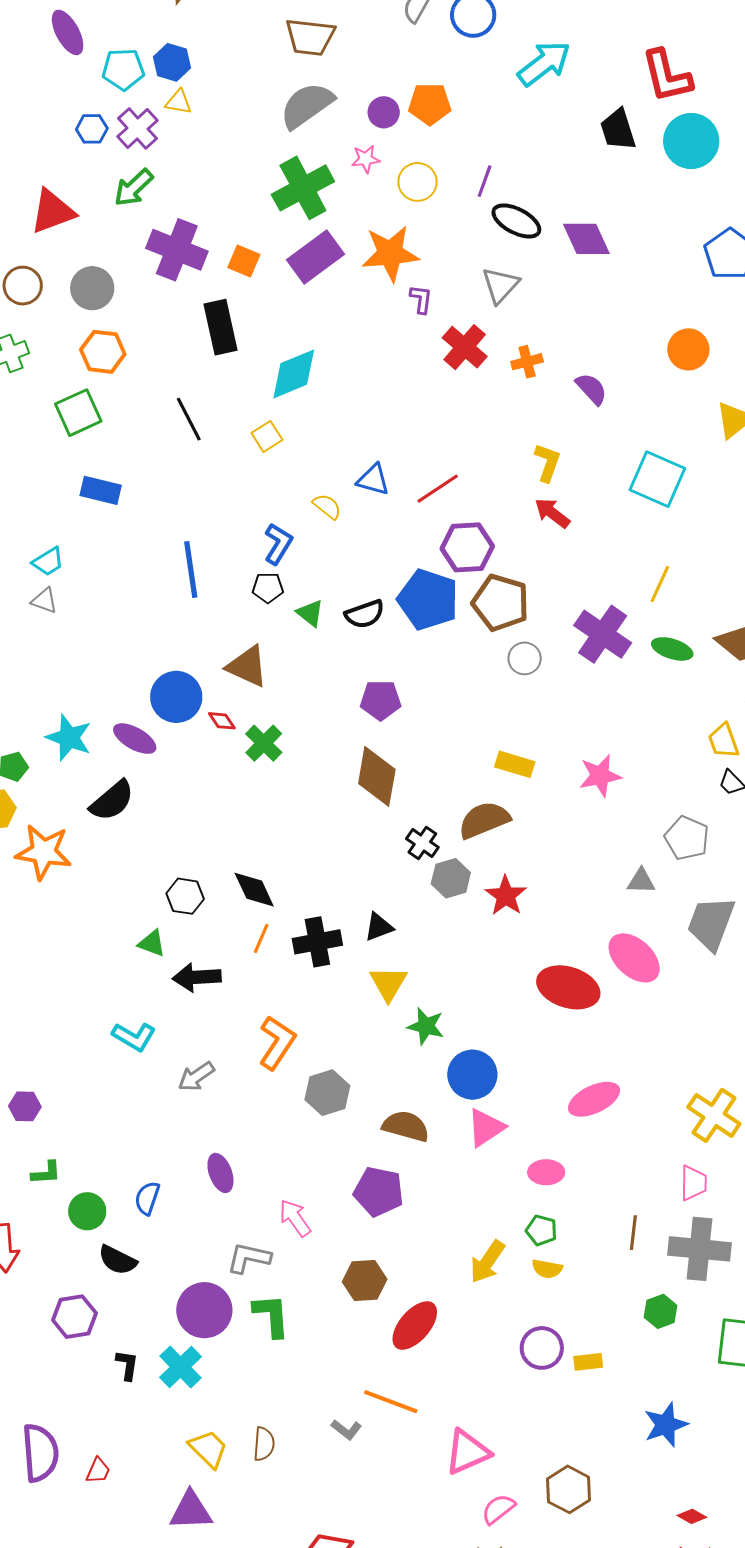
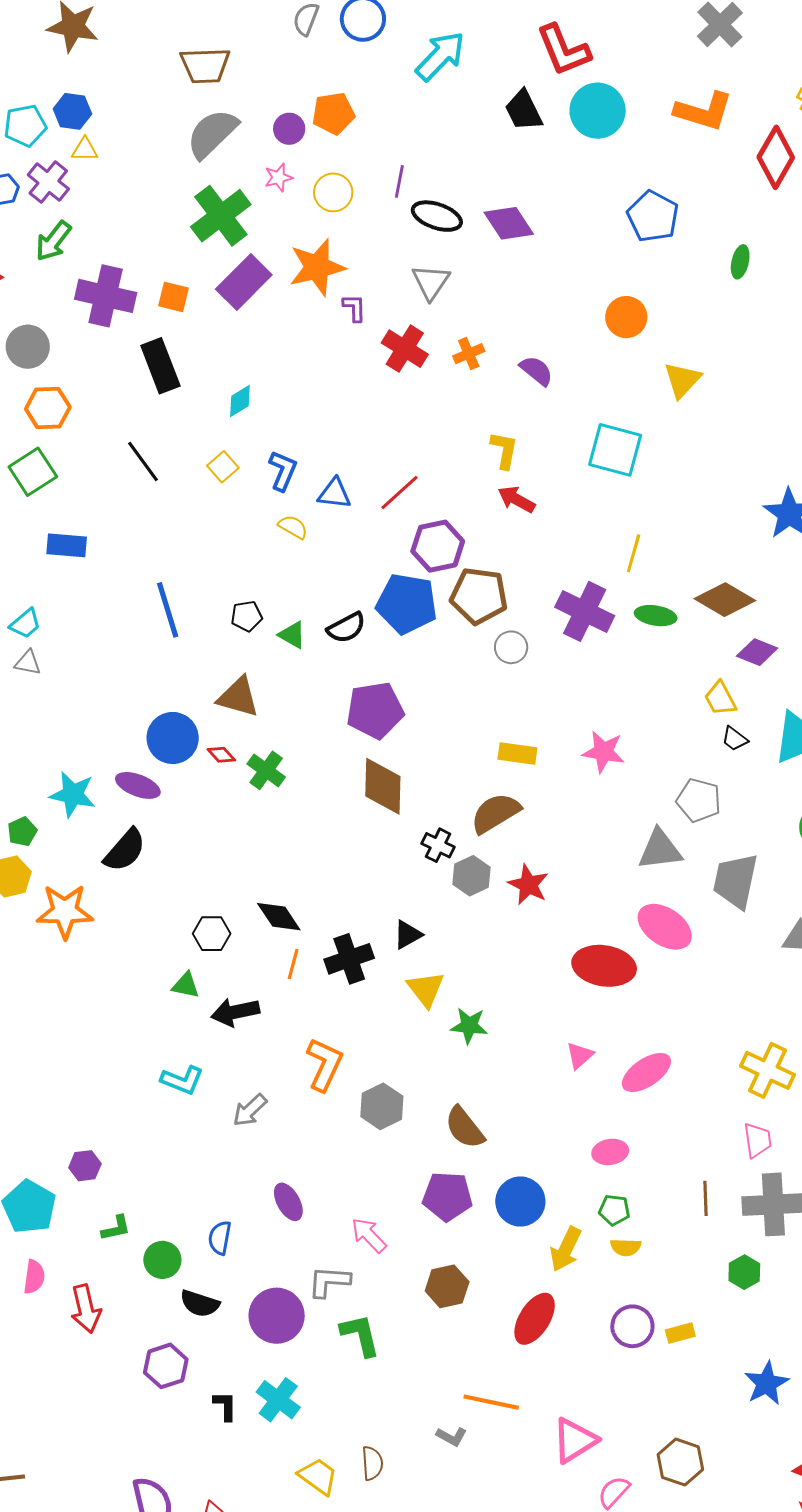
cyan diamond: (294, 374) -> (240, 401), size x0.6
blue L-shape: (278, 544) -> (283, 471), moved
purple pentagon: (381, 700) -> (375, 710), size x1.4
pink star: (600, 776) -> (603, 752), turned 30
gray triangle: (641, 881) -> (660, 850), size x1.6
blue circle: (472, 1075) -> (520, 1202), moved
brown semicircle: (406, 1126) -> (465, 1128), turned -135
pink triangle: (486, 1128) -> (580, 1055), moved, size x0.7
purple circle: (204, 1310) -> (277, 1316), moved
red ellipse: (415, 1325) -> (535, 1319), moved

